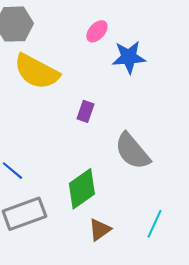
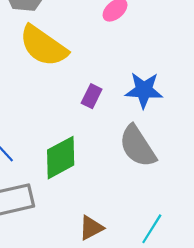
blue star: (129, 57) -> (144, 90), moved
green diamond: (82, 189) -> (61, 158), moved

